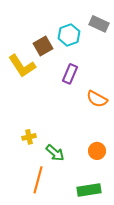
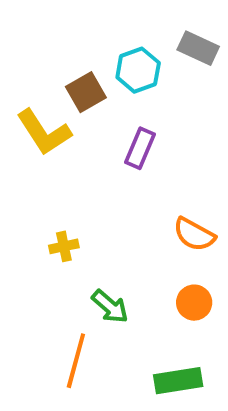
orange semicircle: (97, 99) -> (194, 234), moved
yellow cross: (29, 137) -> (64, 246), moved

